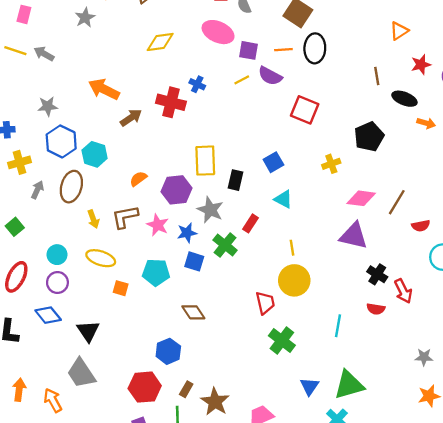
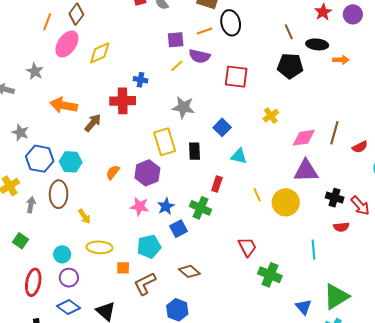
gray star: (85, 18) -> (35, 71), moved
pink ellipse: (218, 32) -> (67, 44), moved, turned -64
gray star: (48, 106) -> (20, 132), turned -30
black pentagon: (369, 137) -> (290, 66), moved, turned -30
gray star: (210, 210) -> (183, 107), moved
brown L-shape: (125, 217) -> (145, 284), moved
blue square: (194, 261) -> (179, 229), turned -30
yellow circle: (294, 280) -> (286, 202), moved

